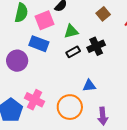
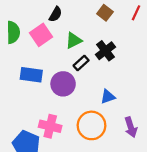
blue rectangle: (39, 44) -> (31, 75), moved
purple circle: (17, 61) -> (63, 84), moved

